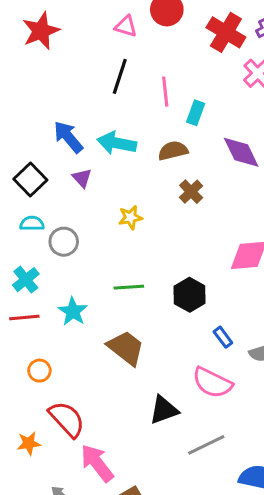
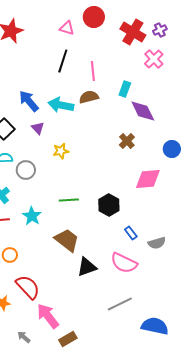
cyan rectangle: (196, 113) -> (125, 89), moved
brown semicircle: (173, 151) -> (89, 97), moved
brown cross: (191, 192) -> (127, 141), moved
yellow star: (130, 217) -> (61, 151), moved
black triangle: (164, 410) -> (87, 267), moved

